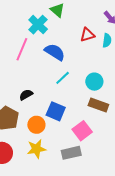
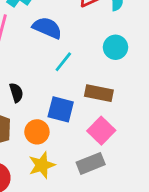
cyan circle: (94, 82) -> (116, 47), moved
black semicircle: (26, 95) -> (16, 93), turned 112
brown rectangle: (98, 105) -> (99, 93), moved

